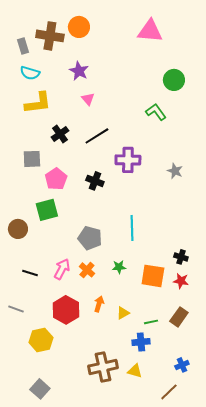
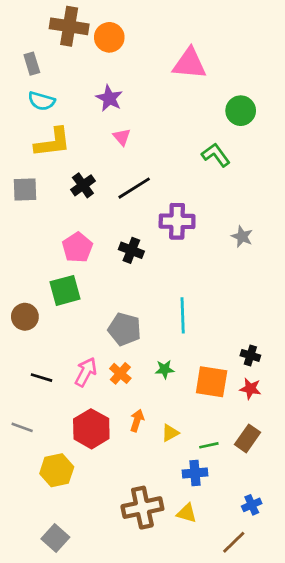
pink triangle: (150, 31) -> (189, 64), moved
brown cross: (50, 36) -> (69, 26), moved
gray square: (32, 159) -> (25, 189), moved

